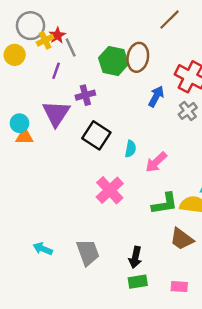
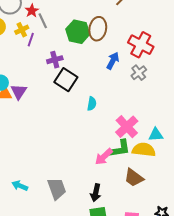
yellow cross: (45, 40) -> (22, 30), moved
purple triangle: (56, 113) -> (19, 92), moved, size x0.7
black square: (96, 135) -> (66, 80), moved
pink arrow: (156, 162) -> (104, 157), moved
pink cross: (110, 190) -> (127, 127), moved

